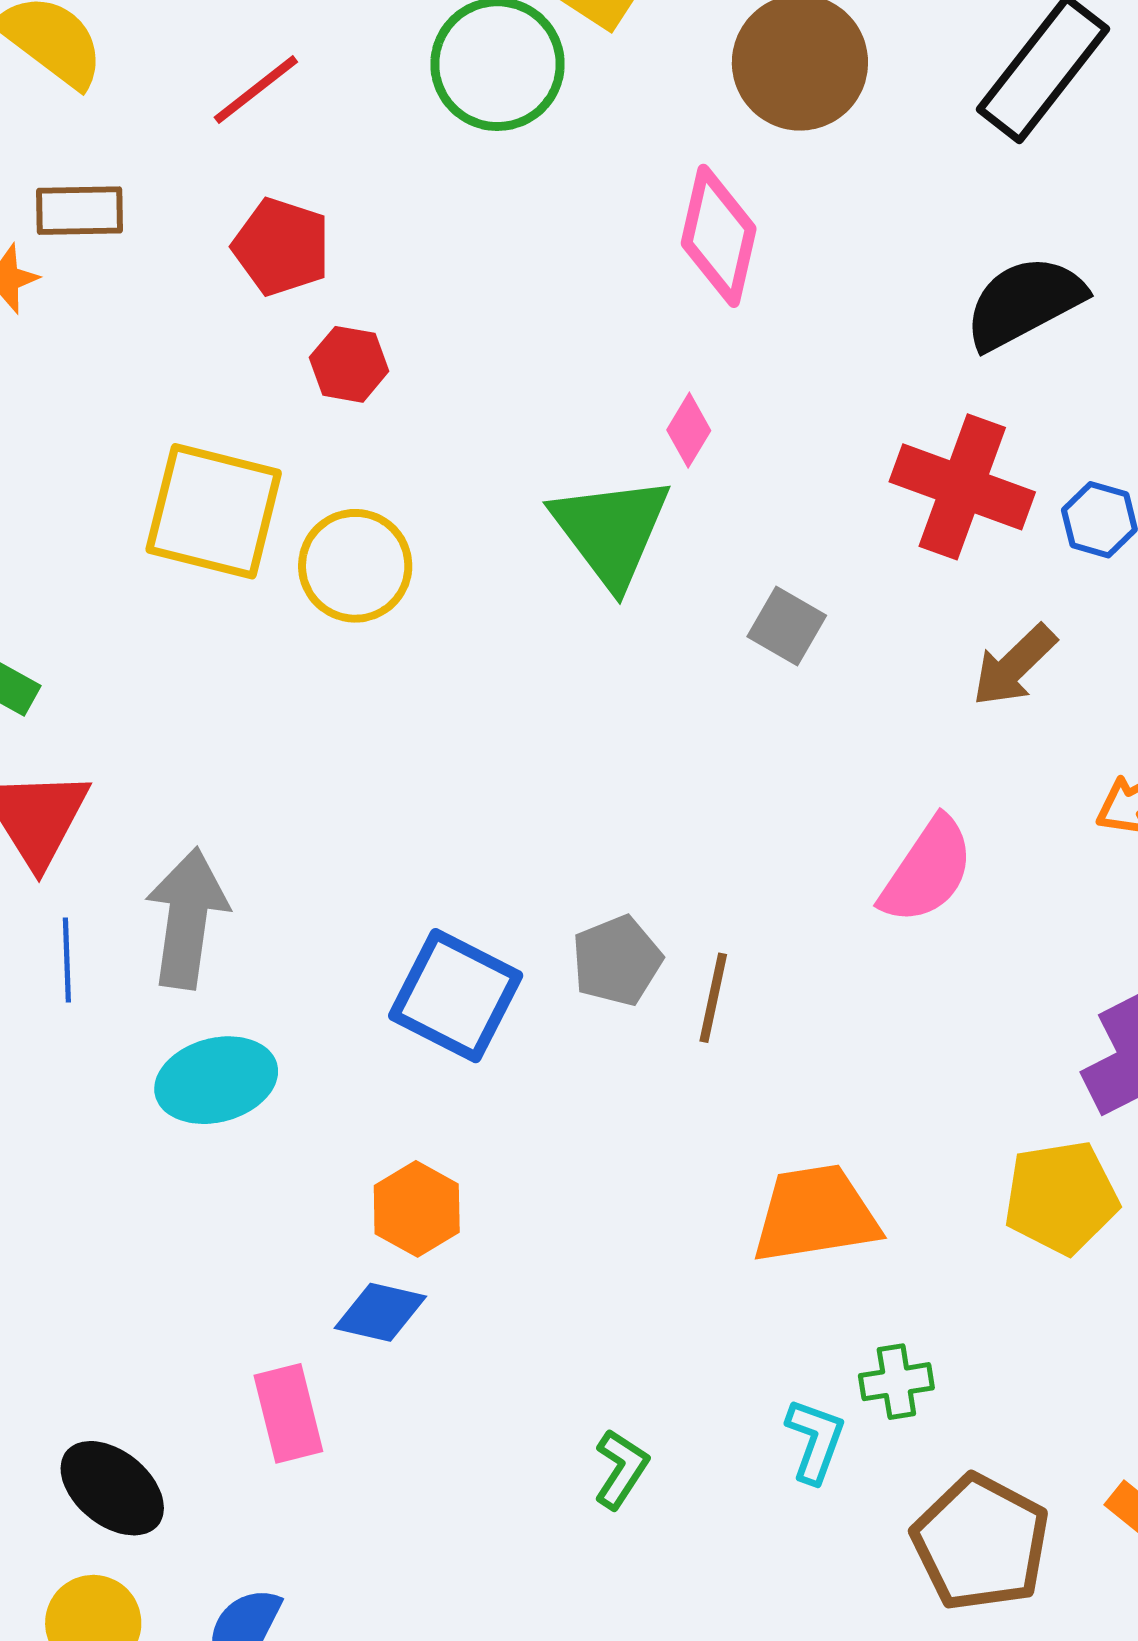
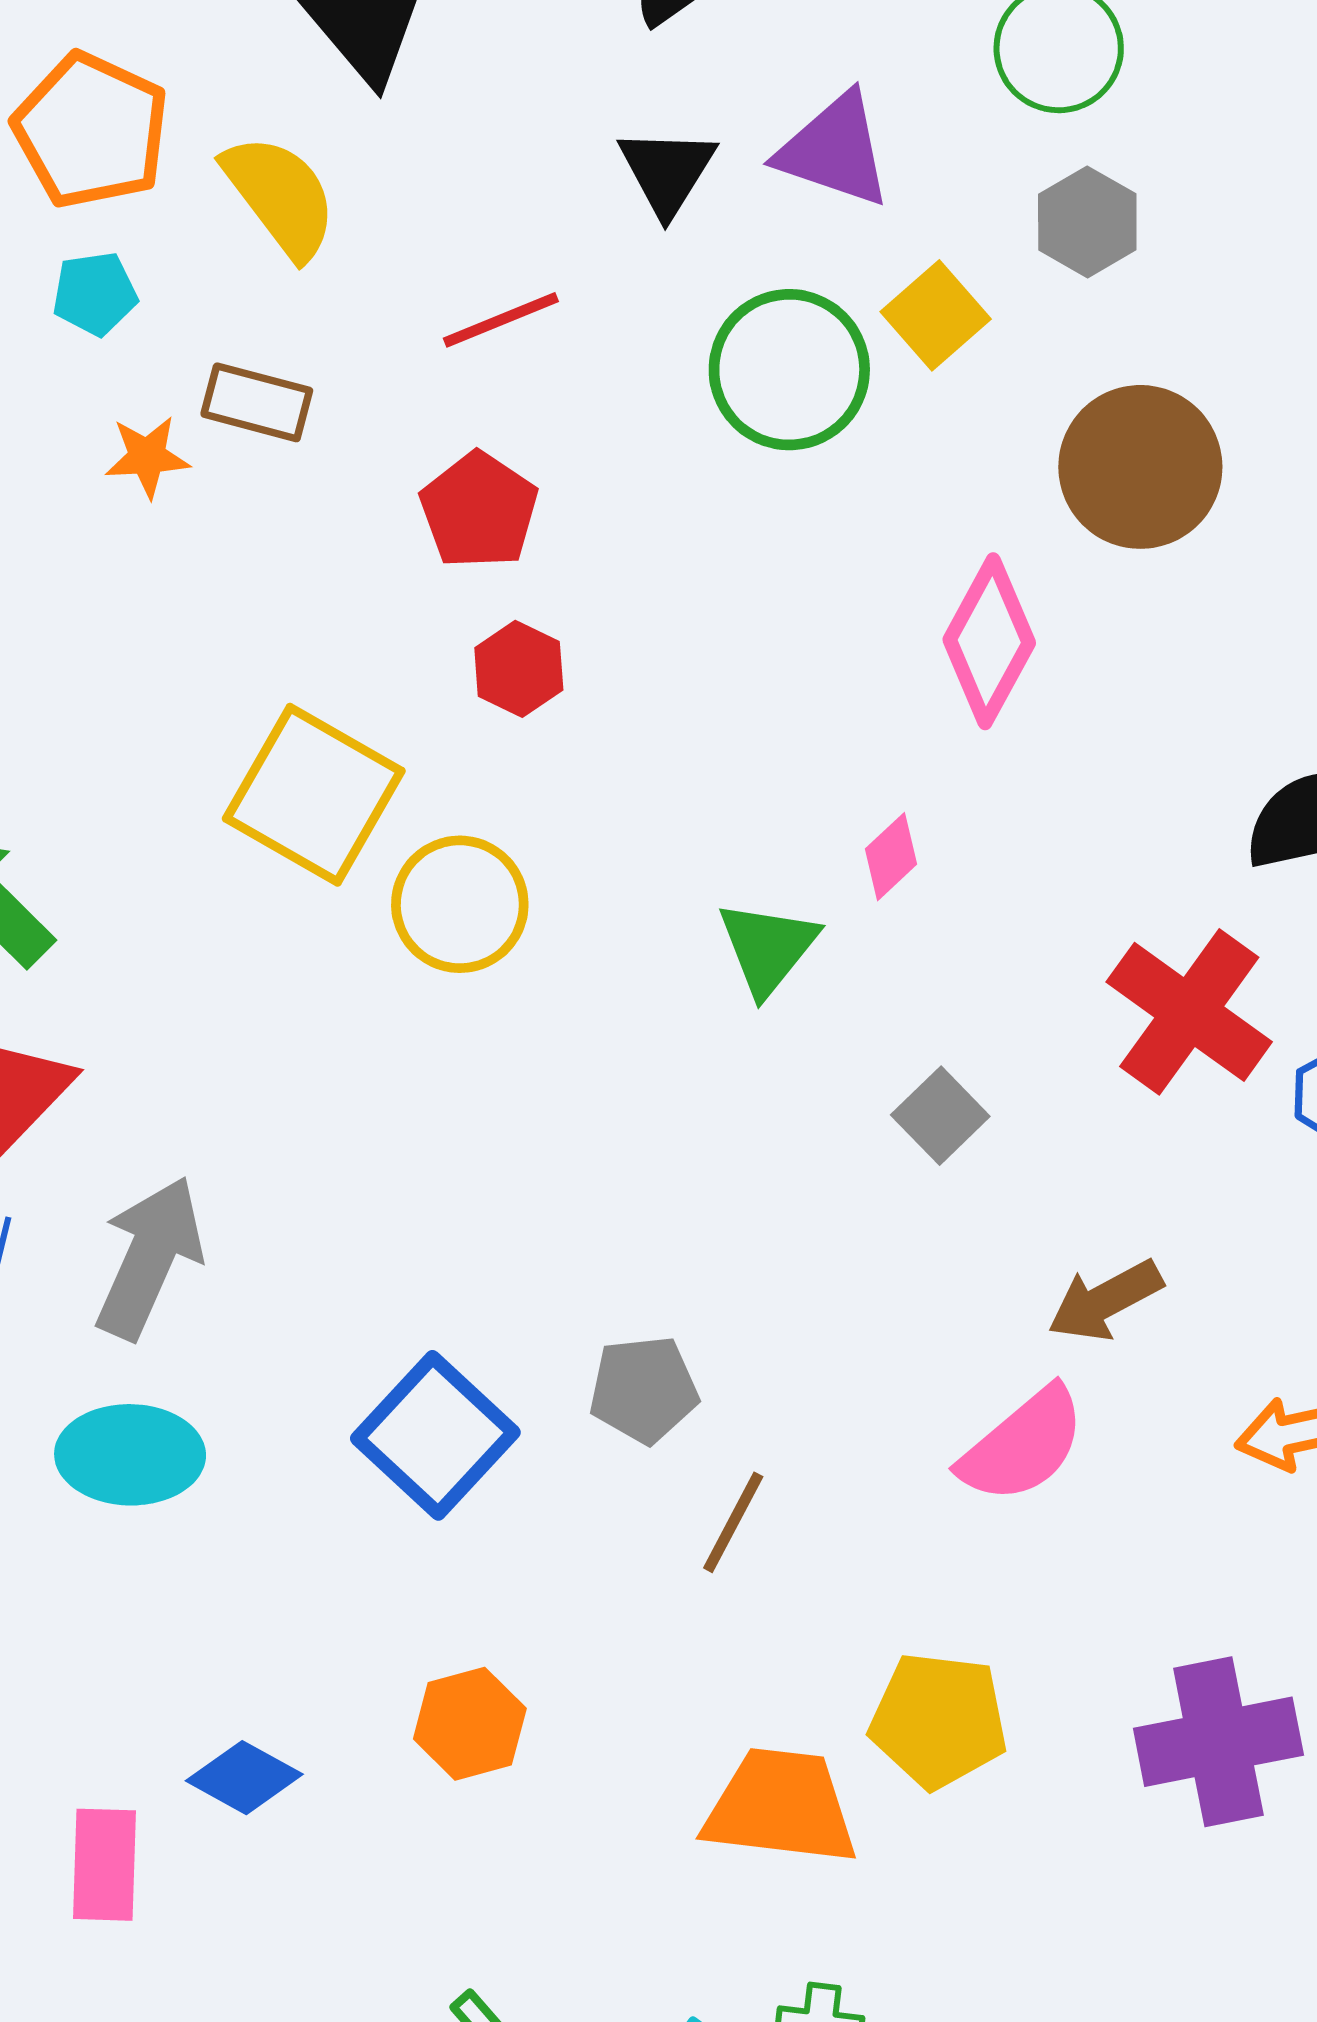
green triangle: (611, 531) -> (768, 948), size x0.7
brown arrow: (1014, 665) -> (1105, 1301), moved
gray pentagon: (617, 961) -> (644, 1389), moved
yellow pentagon: (1061, 1197) -> (939, 1720), moved
orange hexagon: (417, 1209) -> (470, 1724), moved

